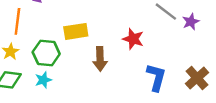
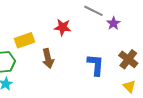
purple star: (191, 22) -> (113, 23), moved
red star: (133, 39) -> (63, 27), moved

